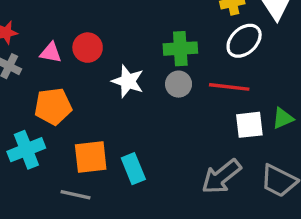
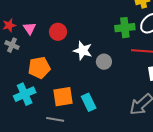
green cross: (180, 49) -> (125, 28), moved
pink triangle: (51, 53) -> (30, 28), moved, turned 48
gray circle: (179, 84) -> (104, 62), moved

